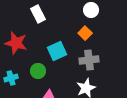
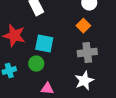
cyan square: (57, 51) -> (44, 44), moved, turned 36

